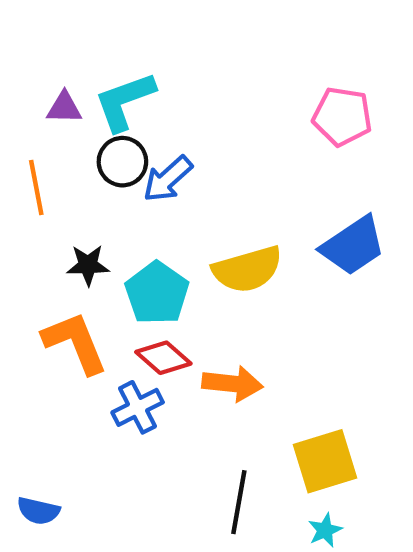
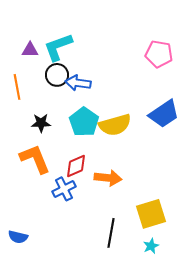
blue arrow: (168, 179) -> (78, 83), turned 50
cyan pentagon: (157, 293) -> (84, 122), moved
red diamond: (163, 358) -> (76, 166), turned -65

